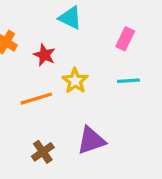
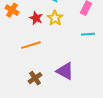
yellow star: (75, 81) -> (55, 18), moved
purple triangle: (91, 141) -> (65, 71), turned 48

